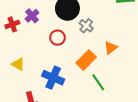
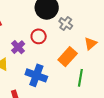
purple cross: (32, 16) -> (18, 47), moved
green line: (98, 82) -> (80, 78), turned 48

